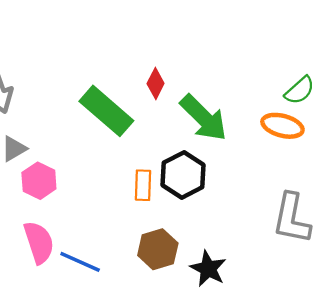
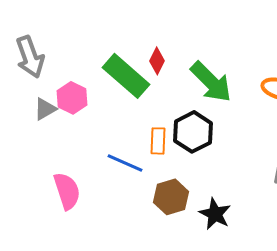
red diamond: (156, 83) -> (157, 61), moved
pink hexagon: (39, 181) -> (72, 98), moved
blue line: (80, 262) -> (125, 163), moved

